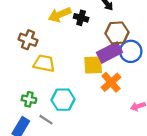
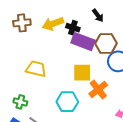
brown cross: (28, 40) -> (22, 23), moved, turned -30
purple rectangle: (109, 52) -> (83, 42), moved, turned 45
cyan hexagon: (63, 100) -> (67, 102), moved

